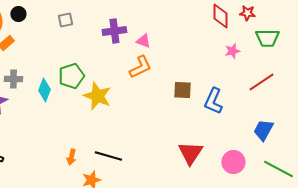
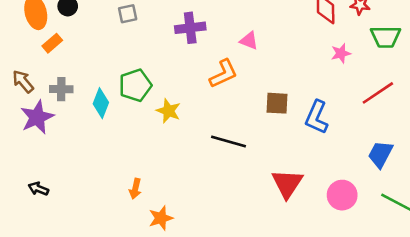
pink triangle: (143, 41) -> (249, 41), moved
yellow star: (97, 96) -> (169, 111), size x0.7
black line: (108, 156) -> (229, 141), moved

